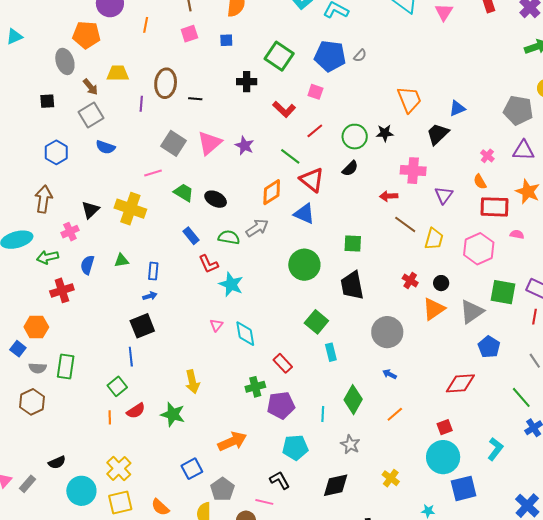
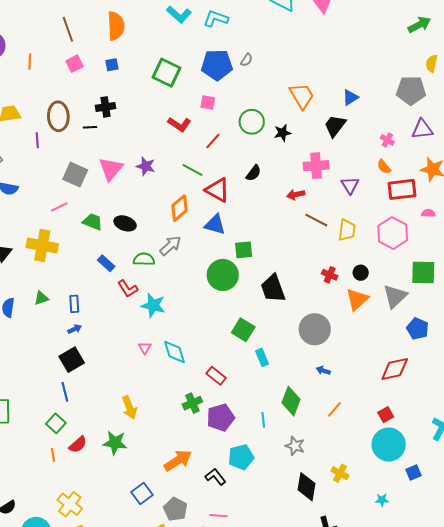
black cross: (247, 82) -> (105, 107), moved
green circle: (355, 137) -> (252, 122), moved
green square: (353, 243) -> (244, 250), moved
black L-shape: (280, 480) -> (215, 477), moved
black diamond: (336, 485) -> (306, 487), moved, turned -60
blue square: (464, 488) -> (414, 472), size x0.6

